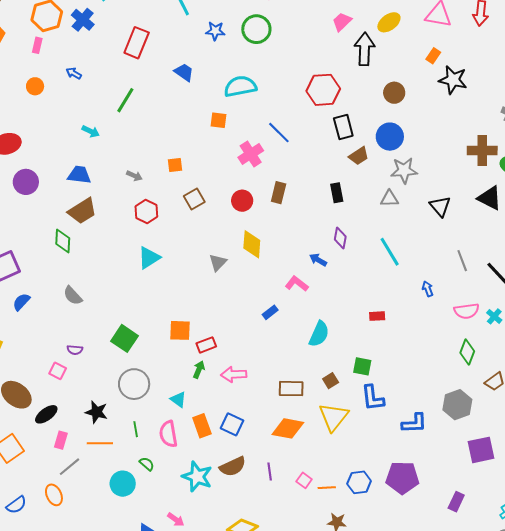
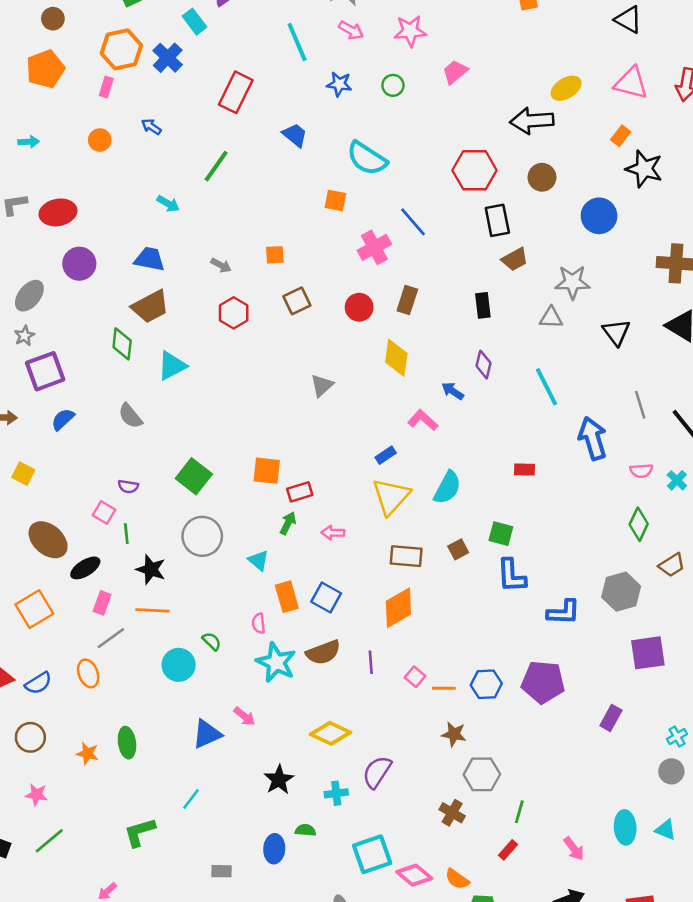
pink trapezoid: (342, 22) -> (455, 72), moved
green circle: (256, 29) -> (393, 85), size x0.6
black arrow: (365, 49) -> (532, 121), turned -100
cyan semicircle: (240, 86) -> (367, 158), turned -140
brown circle: (394, 93) -> (542, 177), moved
blue circle: (390, 137) -> (599, 216), moved
yellow diamond: (252, 244) -> (396, 358), moved
cyan triangle: (149, 258) -> (172, 366), moved
blue arrow: (428, 289) -> (593, 438), size x2.0
pink semicircle: (466, 311) -> (641, 471), size x0.7
pink arrow: (234, 374) -> (333, 533), size x0.7
yellow triangle: (334, 417) -> (391, 496), moved
orange diamond: (288, 428) -> (398, 608), turned -44
green line: (136, 429) -> (126, 534), moved
pink semicircle: (168, 434) -> (259, 623), moved, size x0.6

